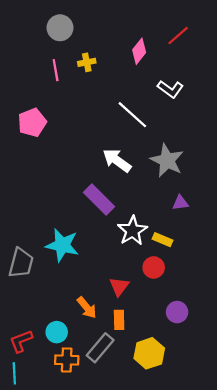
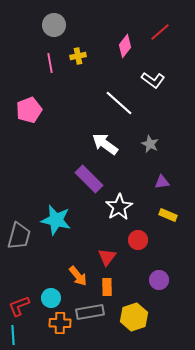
gray star: (167, 160) -> (150, 144), size x0.6
yellow rectangle: (163, 240) -> (168, 215), moved
gray rectangle: (100, 348) -> (90, 312), turned 40

